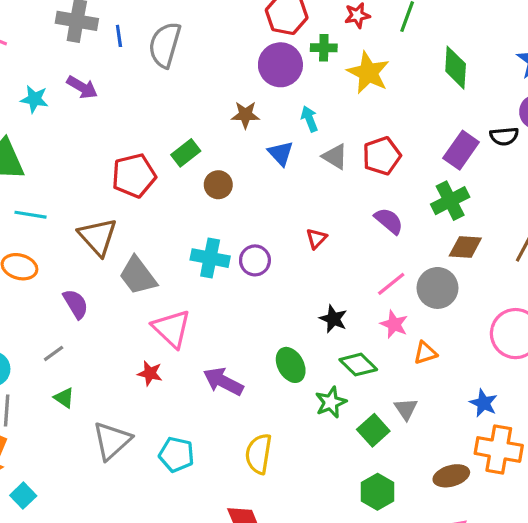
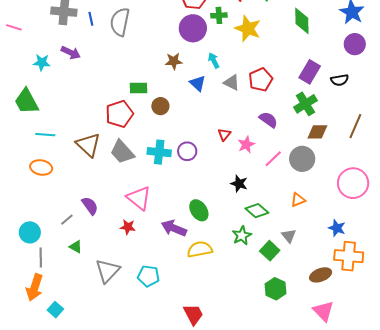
black semicircle: (504, 136) -> (340, 80), moved
green rectangle: (186, 153) -> (139, 88), turned 42
red pentagon: (134, 176) -> (119, 114), moved
gray trapezoid: (138, 276) -> (122, 152), moved
purple semicircle: (76, 304) -> (90, 206), moved
pink star: (394, 324) -> (246, 145), moved, turned 30
green ellipse: (291, 365) -> (199, 210), moved
yellow semicircle: (259, 454) -> (200, 249), moved, turned 75

